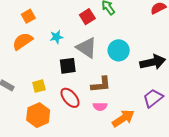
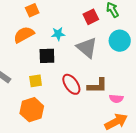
cyan circle: (119, 50) -> (120, 41), moved
black square: (68, 66) -> (47, 56), moved
red ellipse: (70, 98) -> (71, 84), moved
pink semicircle: (100, 107) -> (116, 99), moved

